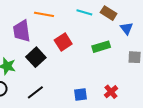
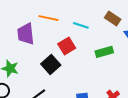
cyan line: (84, 12) -> (81, 25), moved
black square: (36, 57) -> (51, 65), moved

